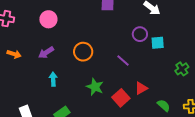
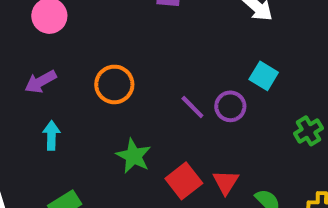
purple circle: (140, 34) -> (230, 106), moved
cyan square: (158, 43) -> (264, 76), turned 32
red triangle: (141, 88) -> (226, 182), moved, turned -32

